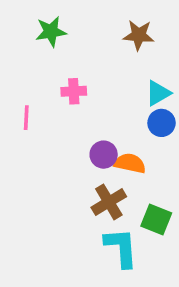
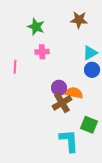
green star: (51, 32) -> (36, 27), moved, turned 30
brown cross: (109, 202) -> (62, 103), moved

